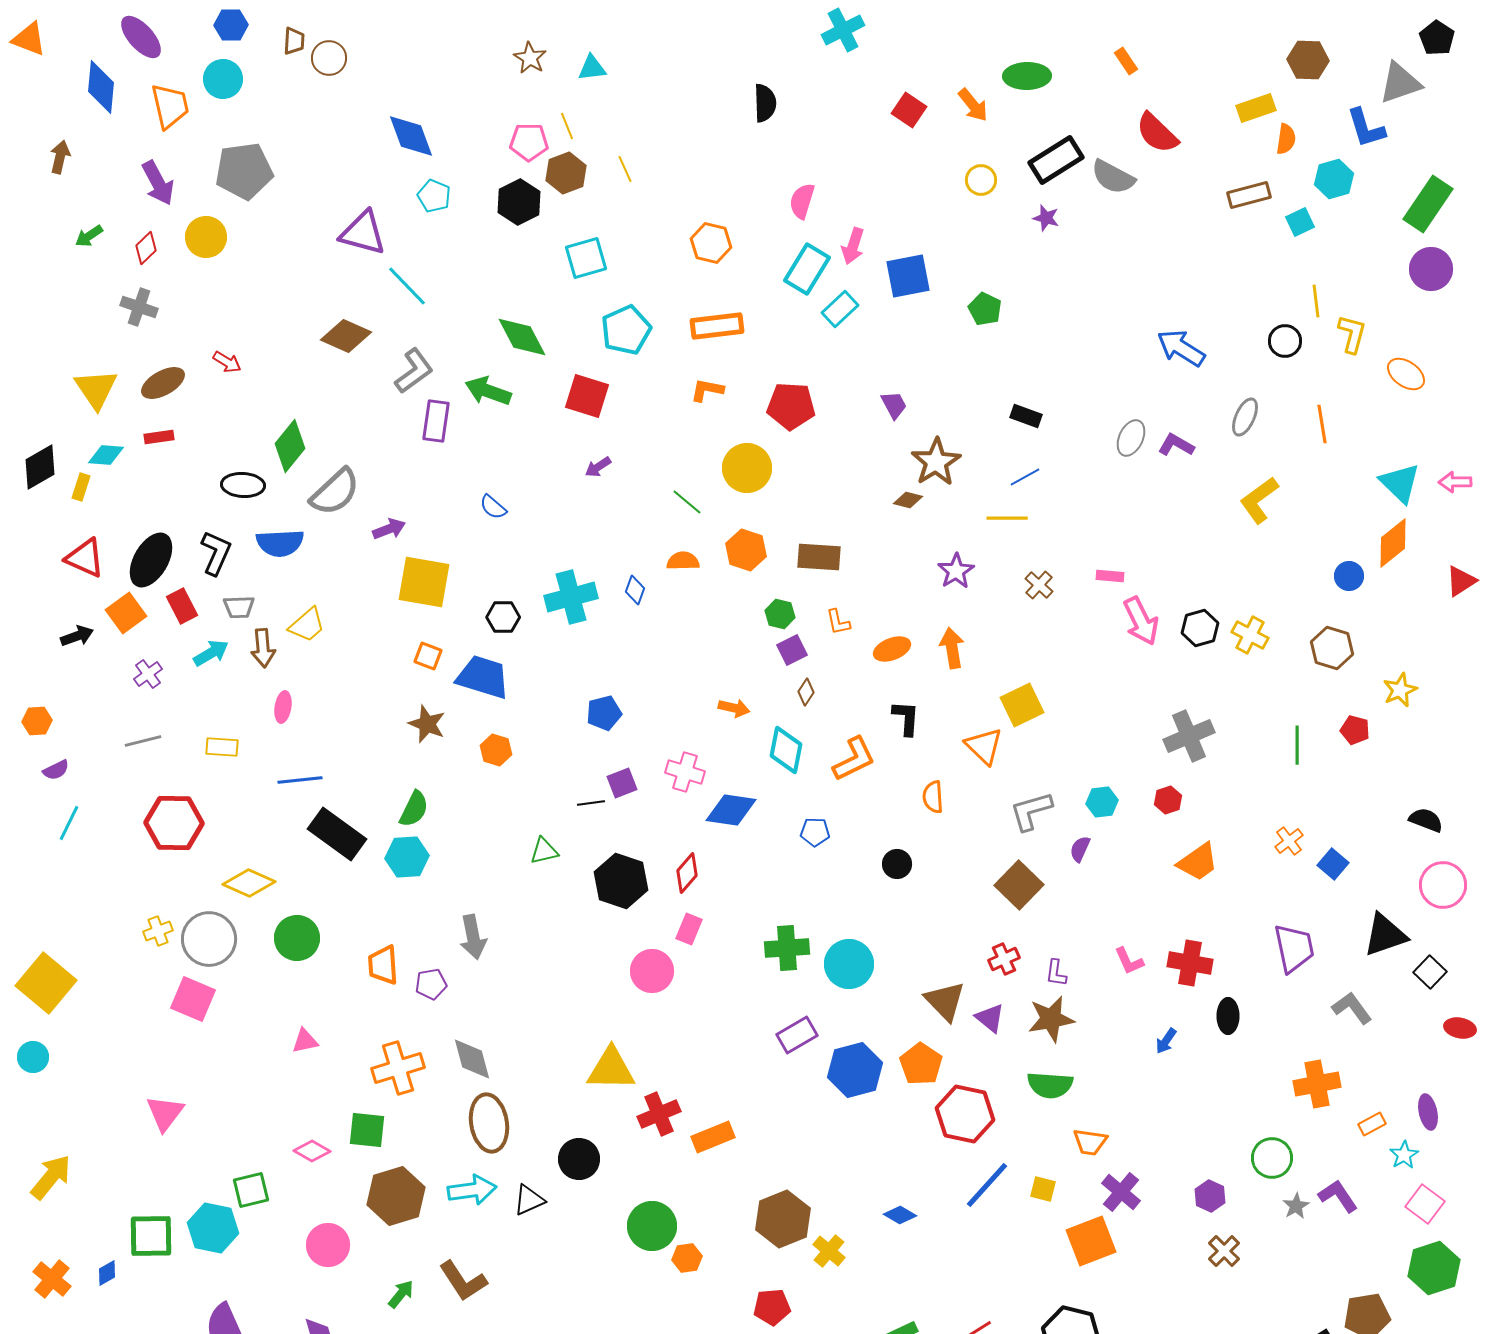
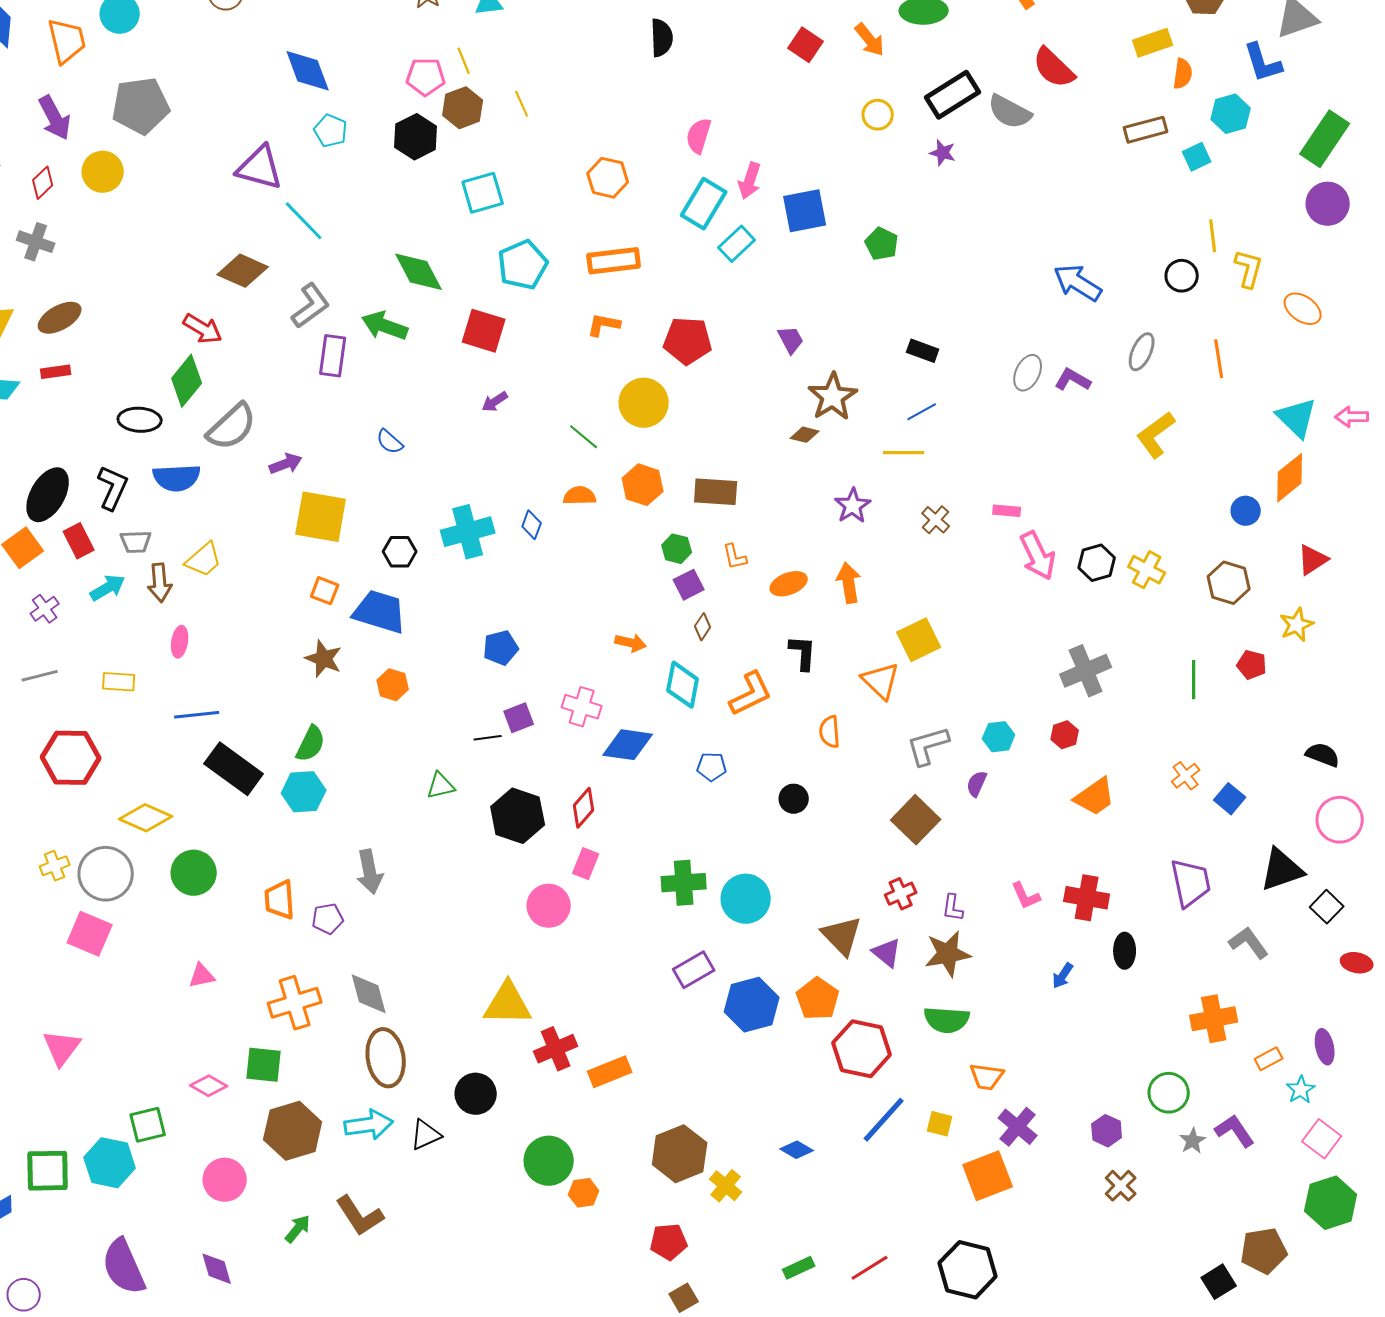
red arrow: (227, 362) -> (203, 329), moved, size x1.4
red triangle: (1461, 581) -> (1313, 560), moved

